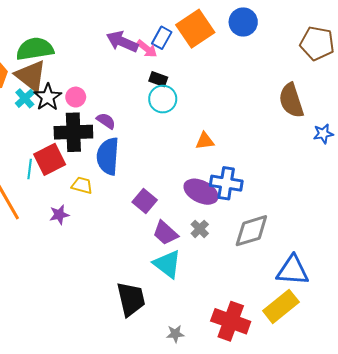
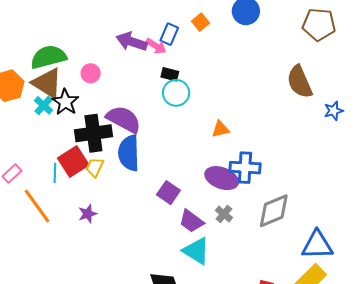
orange square: (195, 29) -> (201, 22), size x0.5
pink circle: (76, 97) -> (91, 73), moved
purple semicircle: (106, 121) -> (124, 119), size x1.8
yellow trapezoid: (82, 185) -> (95, 167), moved, turned -75

